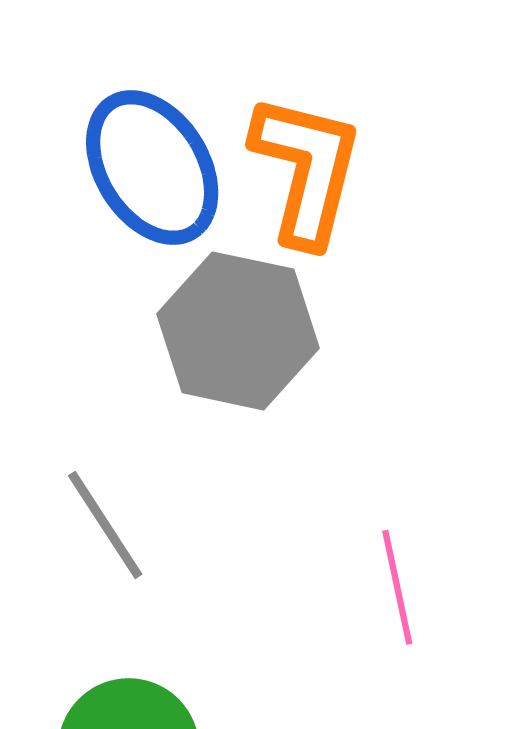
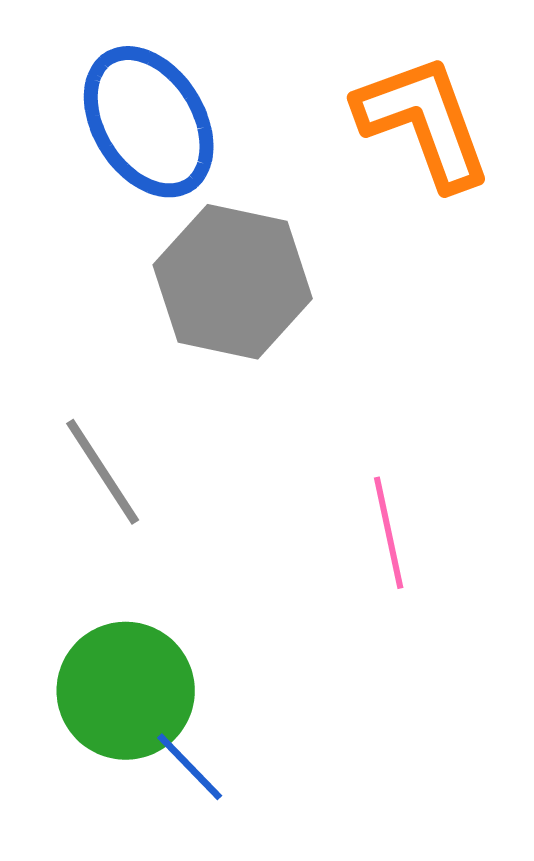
orange L-shape: (306, 170) -> (424, 122), moved, turned -34

